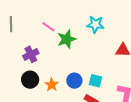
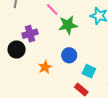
black circle: (30, 80) -> (17, 49), moved
blue circle: (74, 81) -> (69, 55), moved

